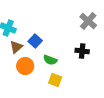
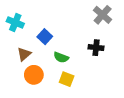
brown triangle: (16, 47) -> (24, 54), moved
orange circle: (25, 66) -> (34, 75), moved

